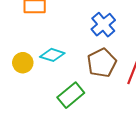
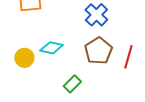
green rectangle: (71, 95) -> (72, 84), size x0.7

